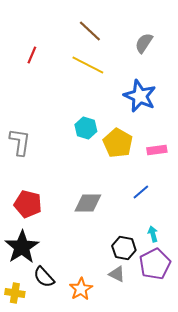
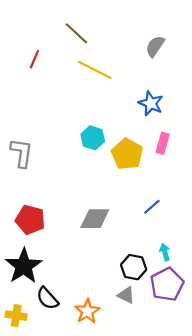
brown line: (90, 31) -> (76, 33), moved
blue star: (140, 96) -> (151, 103), size x0.7
pink rectangle: (157, 150) -> (163, 143), moved, turned -66

